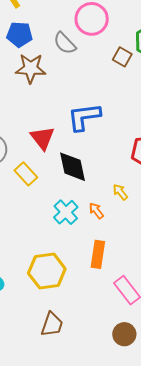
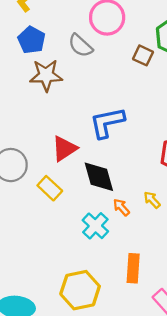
blue pentagon: (20, 34) -> (31, 40), turned 30
red triangle: (42, 138) -> (64, 148), turned 40
orange arrow: (96, 211) -> (121, 207), moved

